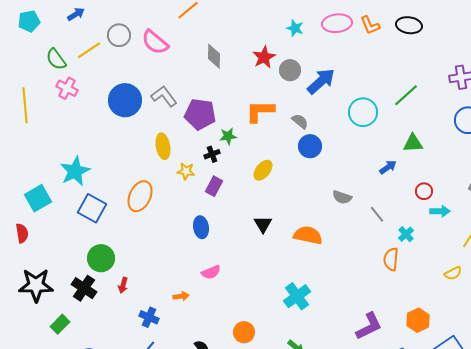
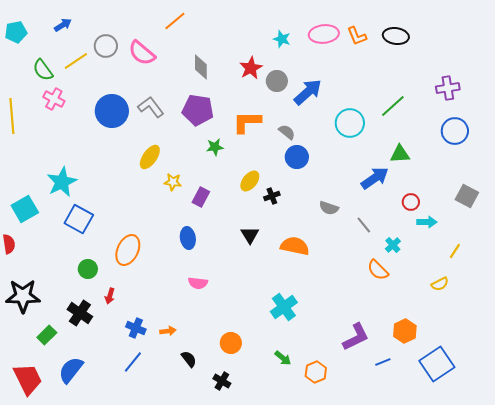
purple pentagon: (200, 114) -> (198, 110), moved
yellow ellipse: (163, 146) -> (150, 157), turned 45
black cross: (212, 154) -> (272, 196), moved
blue arrow: (388, 167) -> (375, 178), size x1.6
orange ellipse: (140, 196) -> (128, 250), moved
green circle: (101, 258) -> (88, 269), size x0.7
orange semicircle: (391, 259) -> (378, 270), turned -50
pink semicircle: (211, 272) -> (198, 283), turned 30
black cross: (84, 288) -> (80, 313), moved
orange arrow: (181, 296) -> (168, 331), moved

